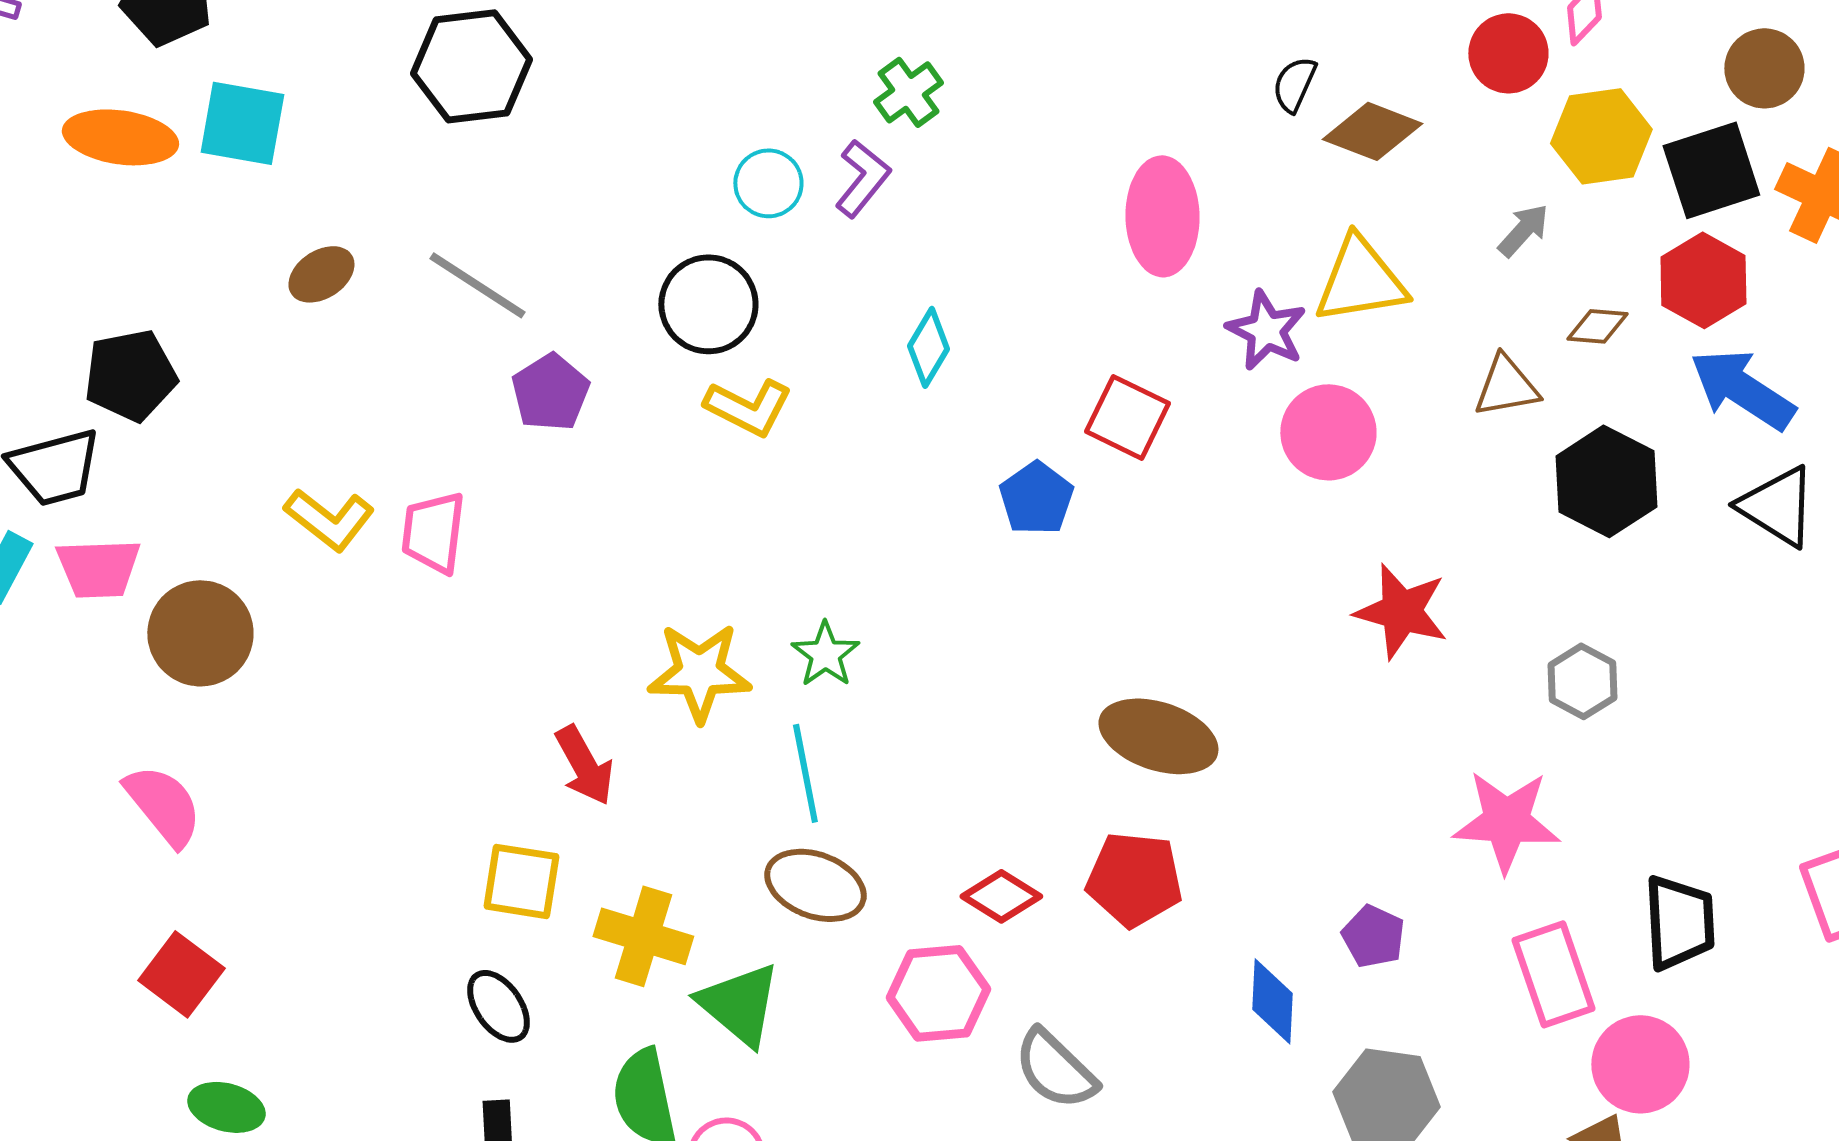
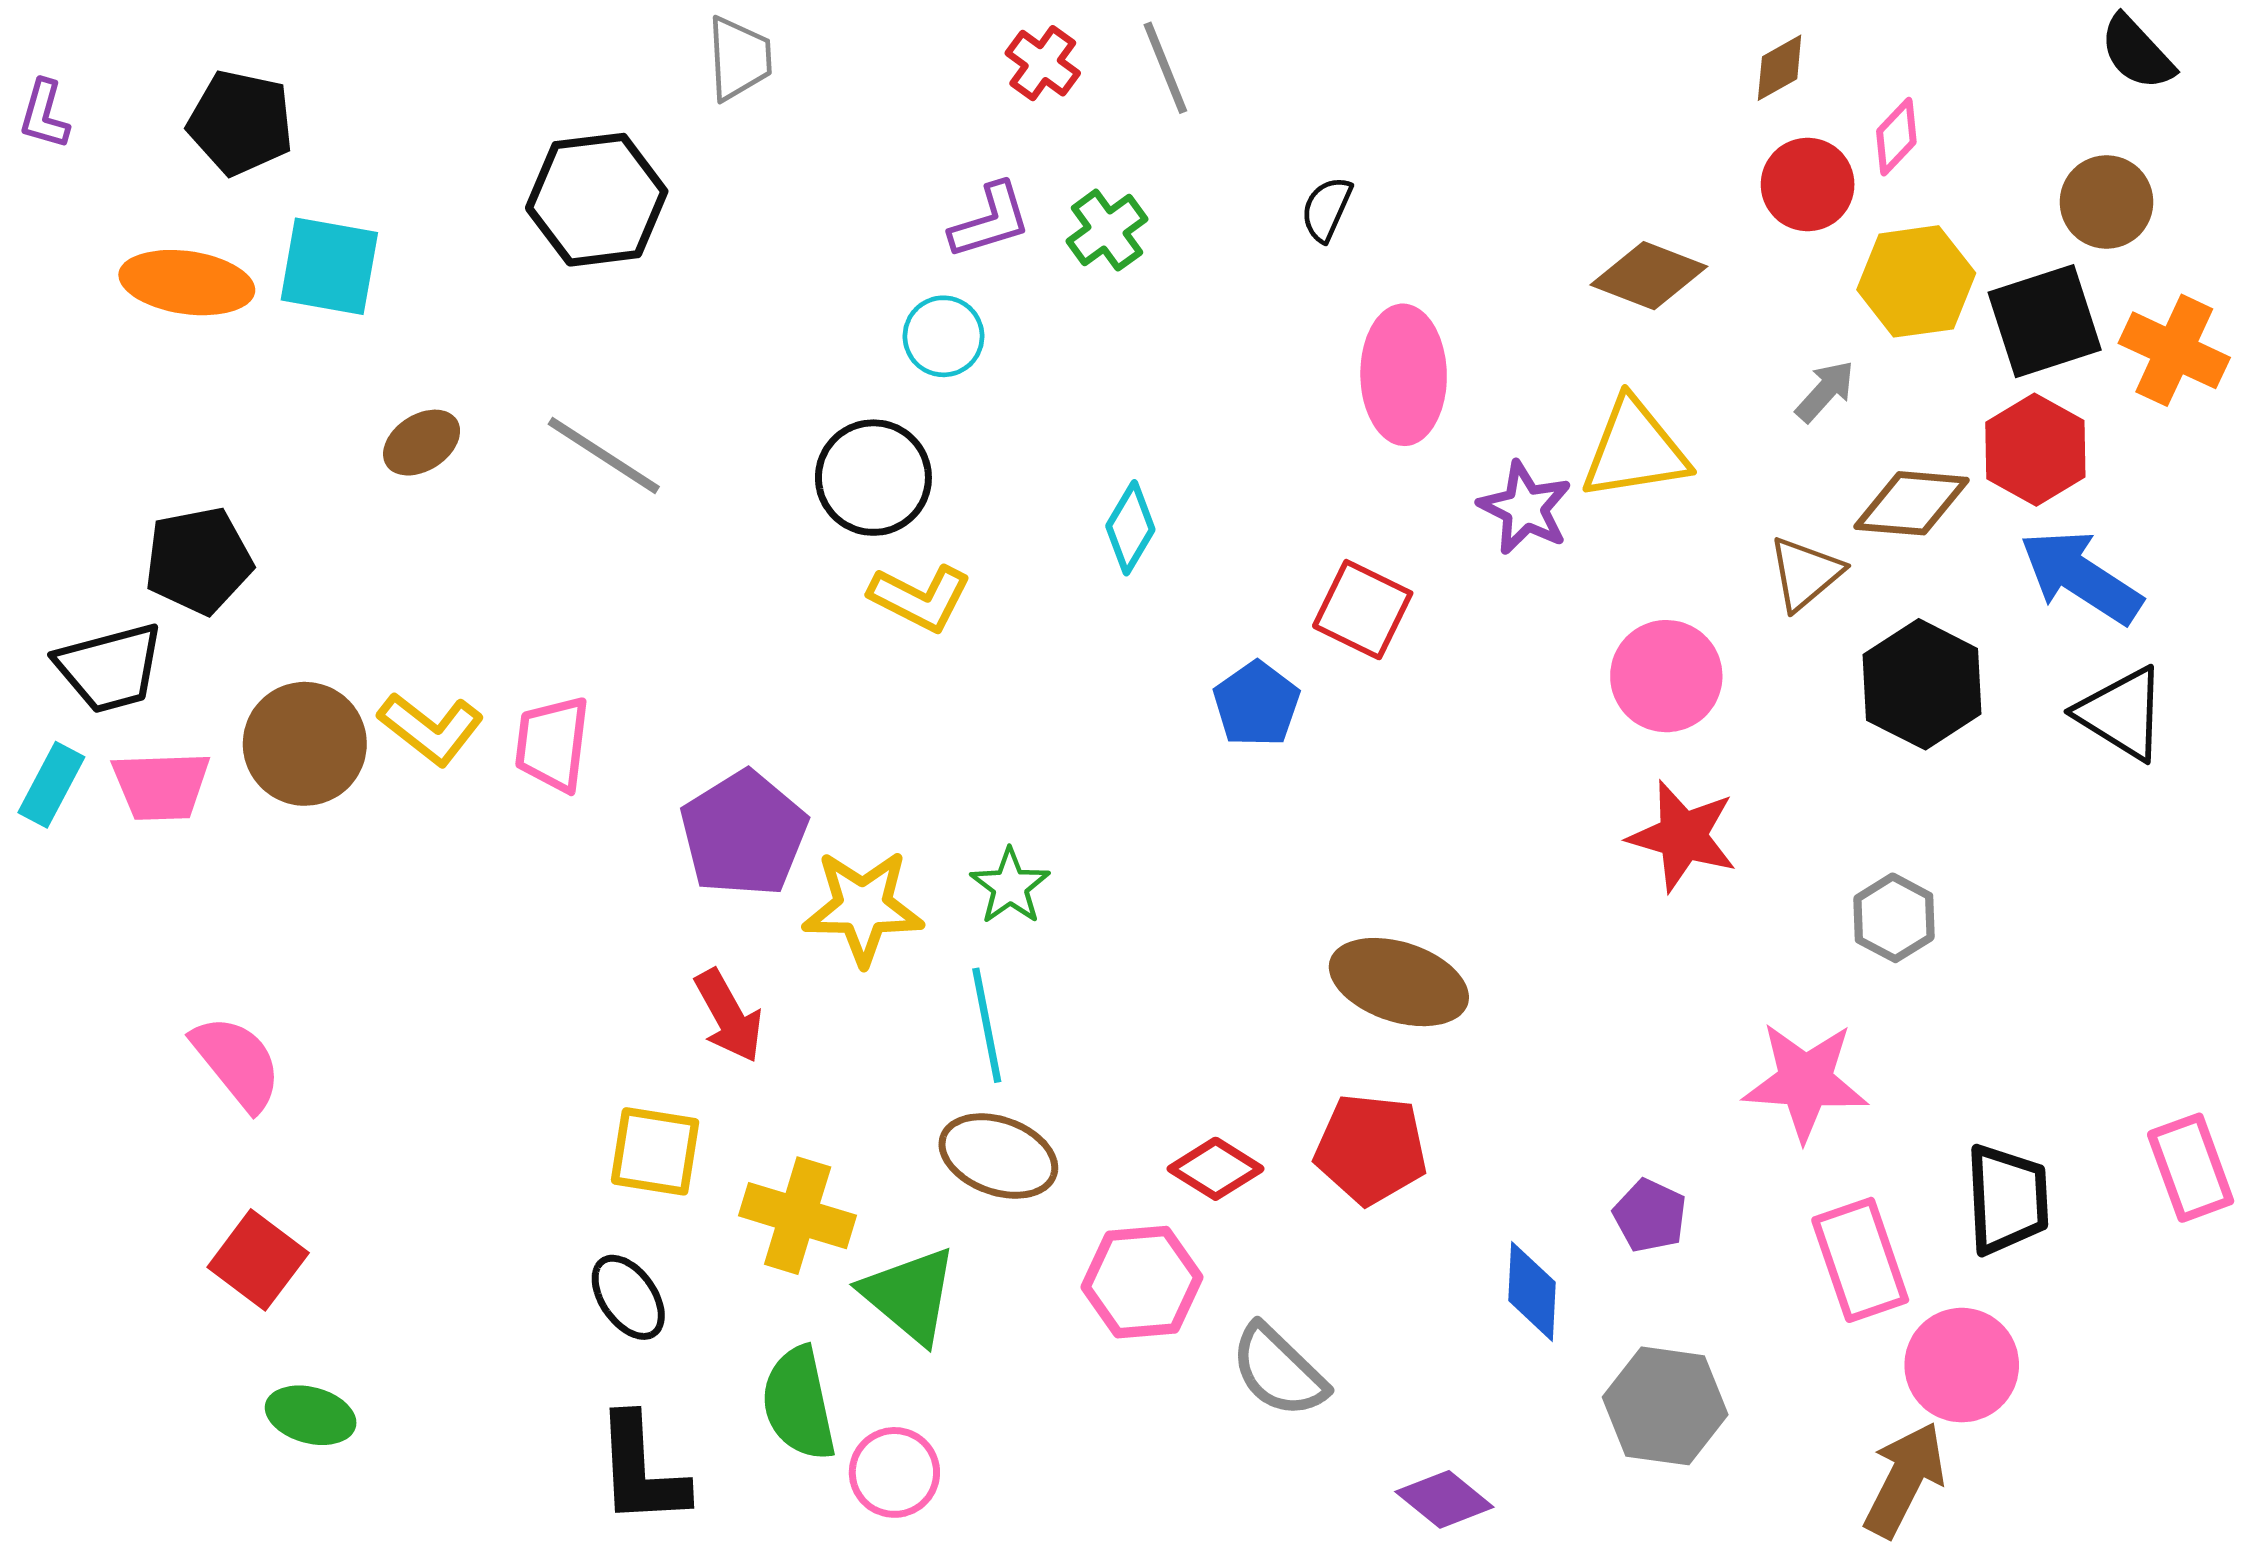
black semicircle: (1294, 84) -> (1327, 209), moved
purple L-shape: (862, 178) -> (990, 221), moved, turned 34
brown diamond: (1597, 326) -> (1912, 503), size x1.6
brown triangle: (1506, 386) -> (1805, 573), turned -30
purple pentagon: (550, 392) -> (744, 834), moved, size x1.4
pink circle: (1328, 432) -> (1666, 676), moved
brown circle: (200, 633) -> (305, 744), moved

